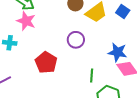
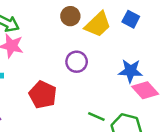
green line: (92, 76) -> (96, 117), moved, turned -64

